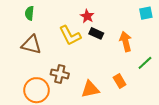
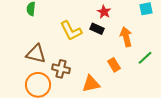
red star: (87, 16) -> (104, 12), moved
brown triangle: (31, 45) -> (36, 54), moved
orange rectangle: (120, 81) -> (114, 65), moved

